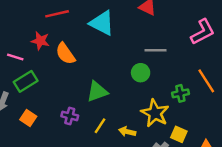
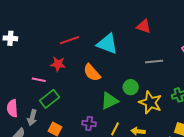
orange semicircle: (65, 54) -> (92, 73), moved
green circle: (141, 73) -> (131, 87), moved
yellow star: (155, 113) -> (150, 102), moved

